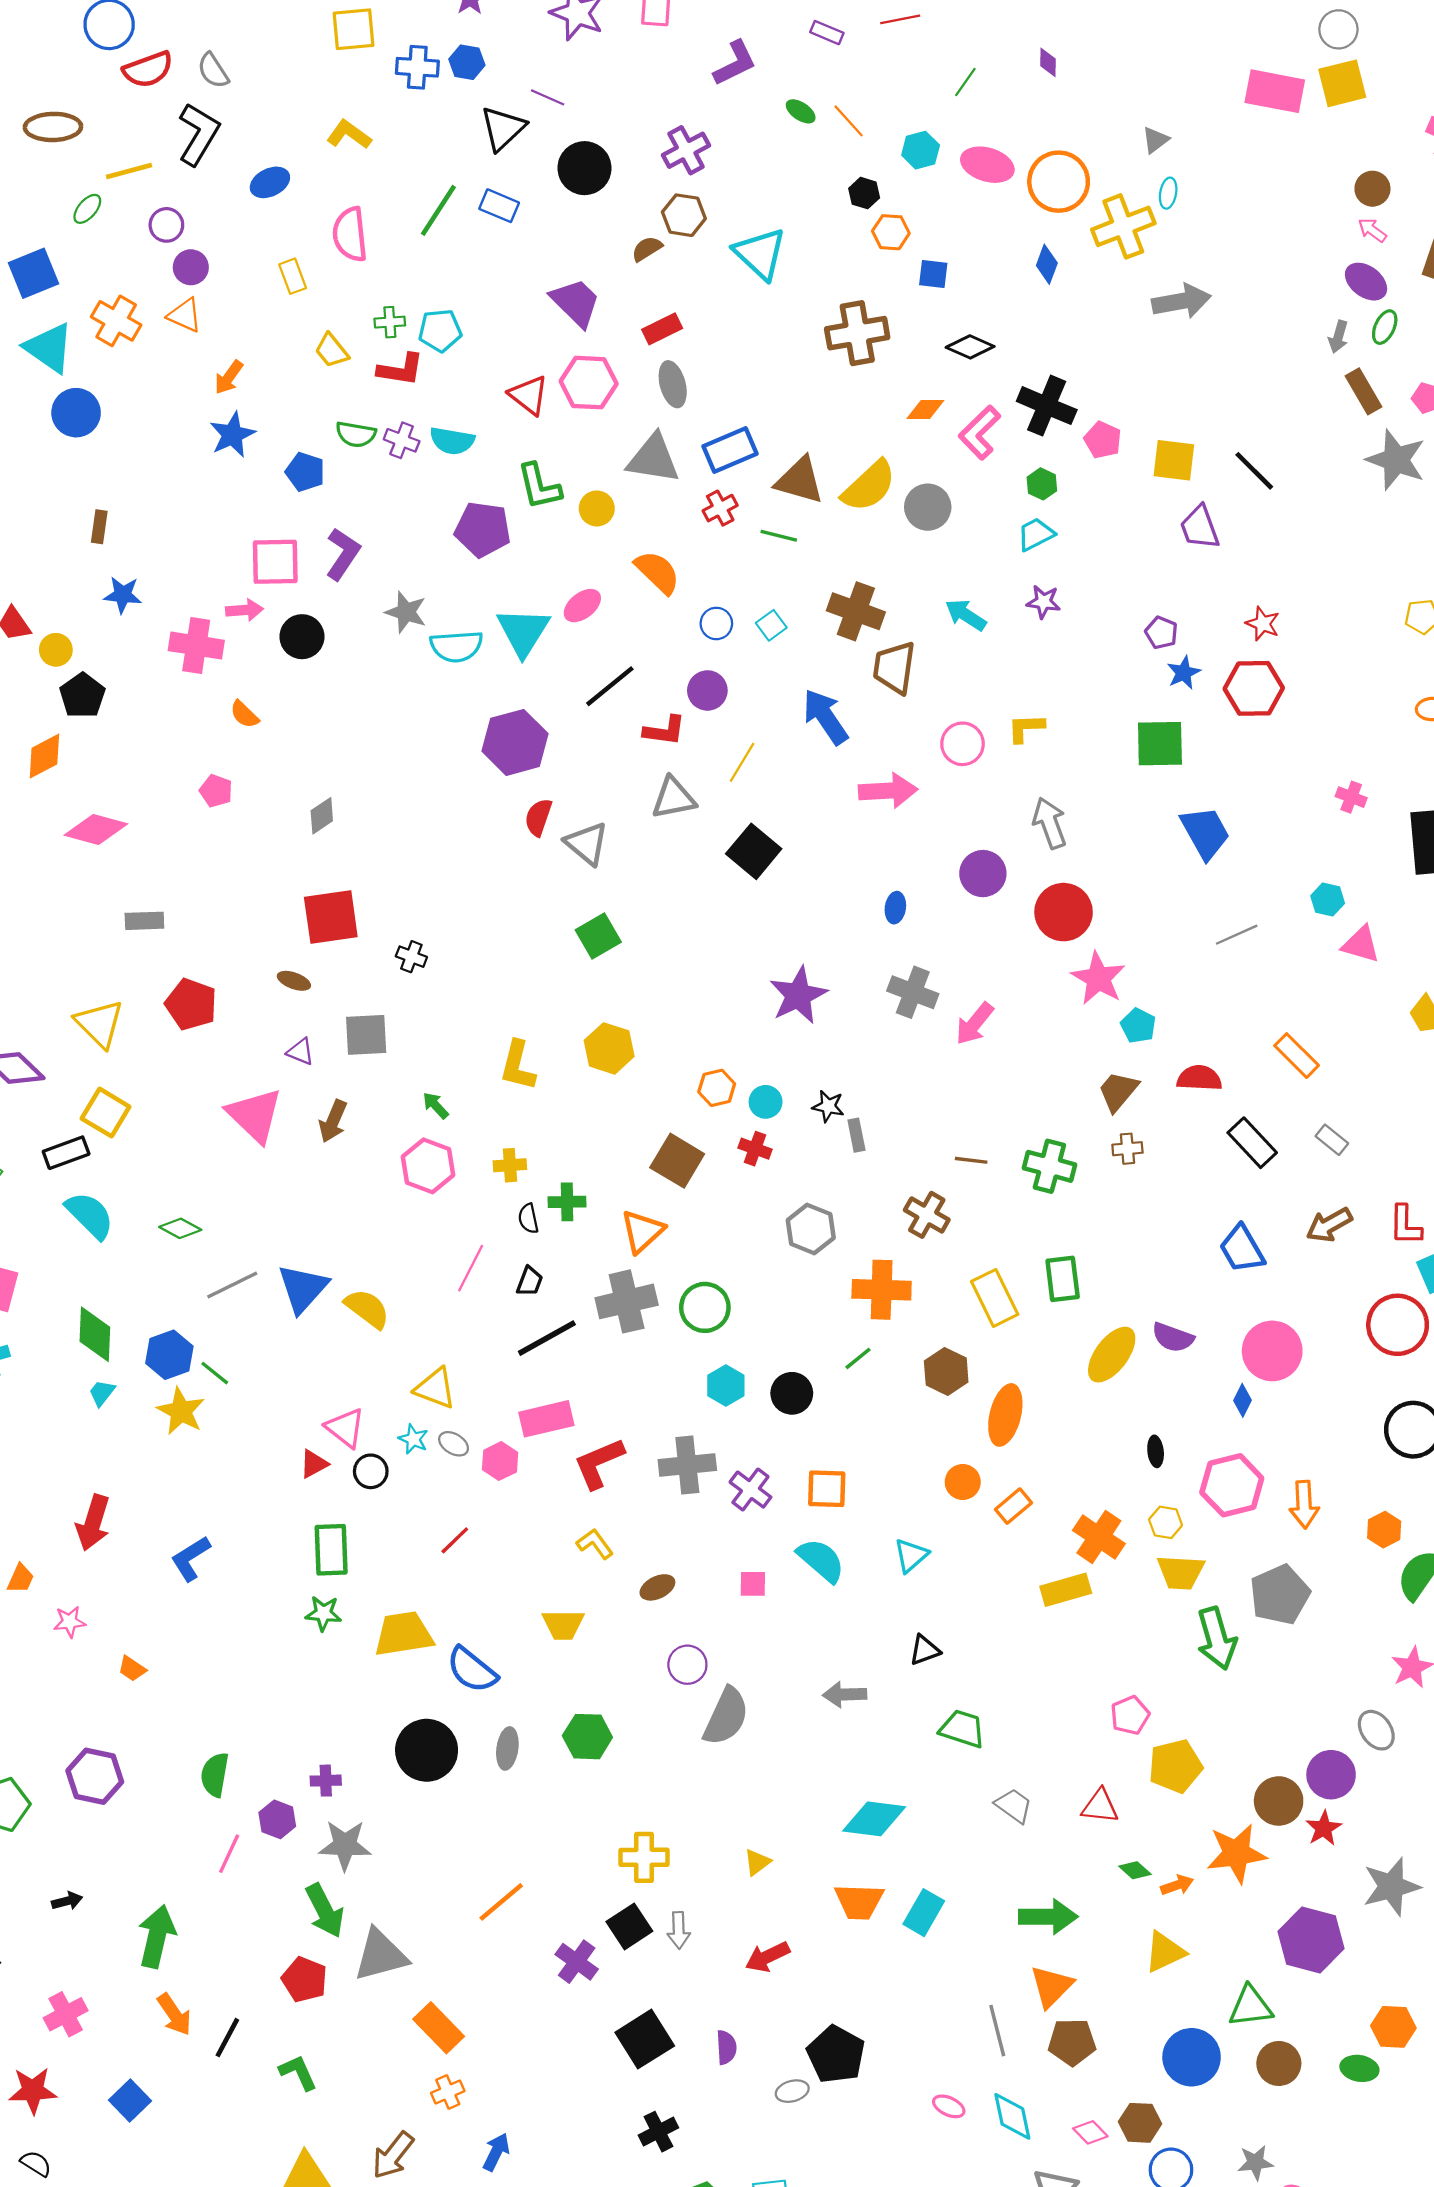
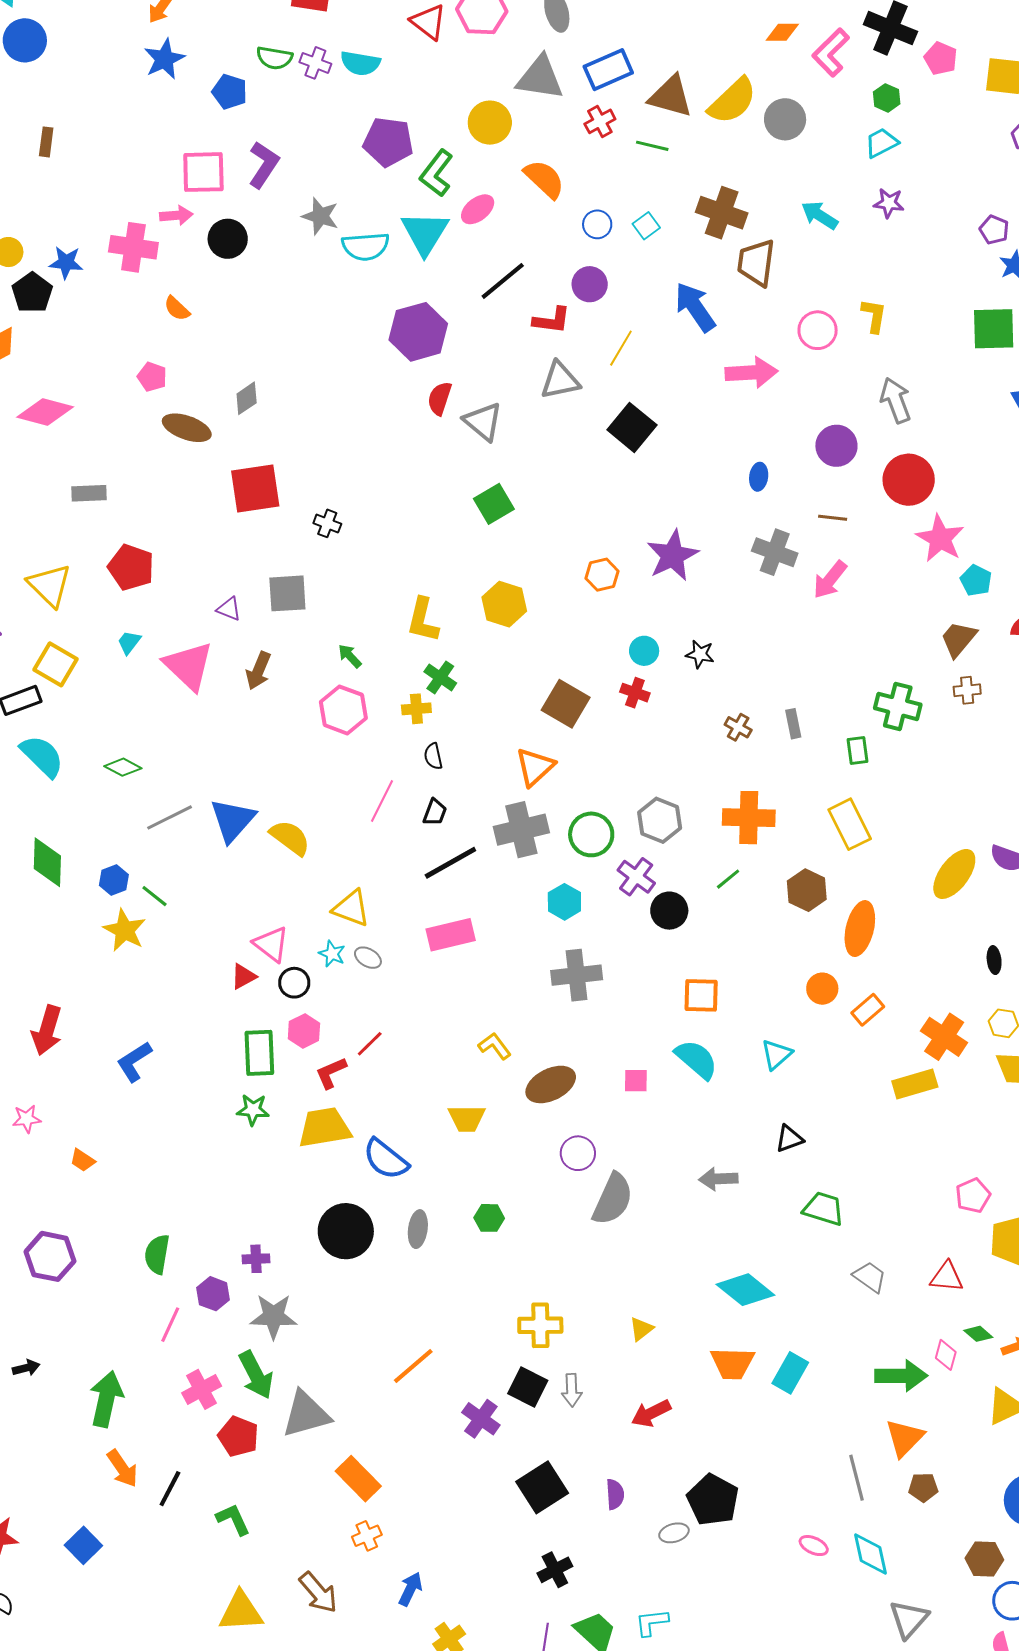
green L-shape: (539, 486) -> (436, 173), moved, turned 51
yellow circle: (597, 508) -> (490, 123), size x1.4
blue star: (123, 595) -> (66, 263), moved
yellow L-shape: (1026, 728) -> (874, 316), turned 102
brown ellipse: (294, 981) -> (187, 428), moved, size x1.6
orange hexagon: (717, 1088) -> (602, 575), moved
gray rectangle: (856, 1135) -> (793, 724), moved
brown line: (971, 1160) -> (833, 518), moved
green cross: (567, 1202) -> (440, 677), moved, turned 36
brown cross: (927, 1215) -> (738, 727), moved, size x0.7
gray hexagon: (811, 1229) -> (660, 820), moved
green rectangle: (1063, 1279) -> (858, 750), moved, size x0.7
blue hexagon: (169, 1355) -> (114, 880), size x0.7
cyan hexagon: (726, 1386) -> (564, 902), moved
cyan trapezoid: (102, 1393) -> (129, 642), moved
pink hexagon: (500, 1461) -> (304, 1031), moved
red L-shape: (599, 1463) -> (331, 1073), moved, size x0.7
purple cross: (750, 1490) -> (636, 877), moved
brown ellipse: (657, 1587) -> (551, 1084), size x1.6
green hexagon: (587, 1737) -> (489, 1218), size x0.7
cyan diamond: (874, 1819) -> (745, 1290), turned 32
black square: (629, 1926) -> (528, 1387), turned -30
pink cross: (66, 2014) -> (202, 1389), moved
brown pentagon: (1072, 2042) -> (923, 1487), size x0.7
pink diamond: (1090, 2132) -> (946, 1355), moved, turned 60
brown arrow: (393, 2155) -> (318, 1593), turned -78

